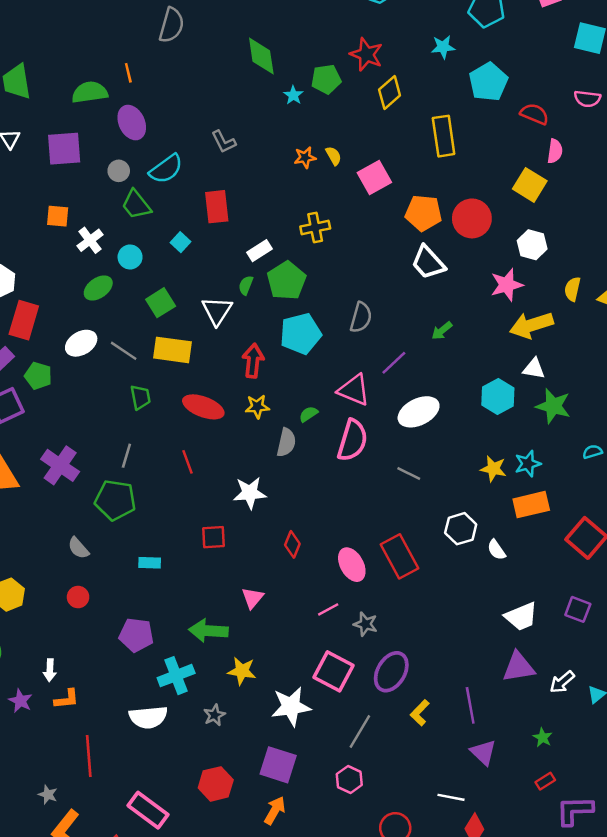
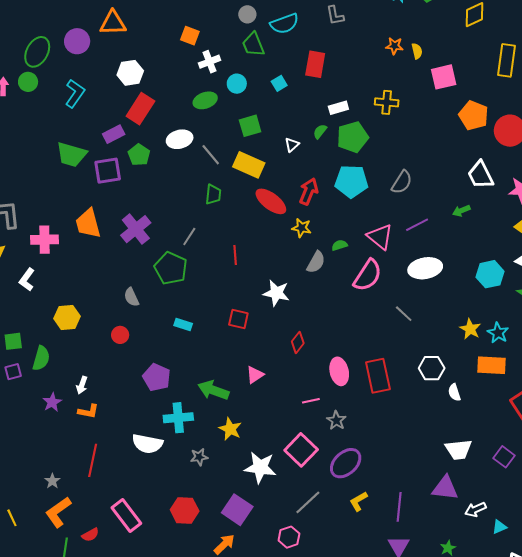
white trapezoid: (428, 262) -> (481, 175), moved
white triangle: (217, 311) -> (292, 145), size x0.6
red ellipse: (203, 407) -> (271, 201), moved
cyan star: (528, 464) -> (498, 333), turned 30

